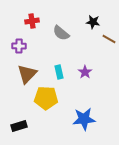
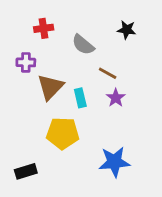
brown line: (109, 39) -> (108, 73), moved
brown triangle: (27, 74) -> (50, 87), moved

